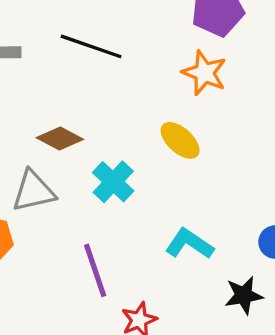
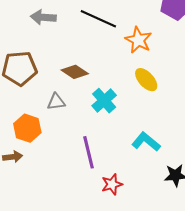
orange star: (204, 73) -> (138, 40), moved
gray triangle: (33, 191) -> (56, 102), size x0.7

